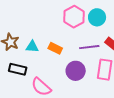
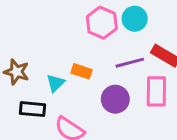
cyan triangle: (32, 47) -> (55, 83), moved, turned -40

